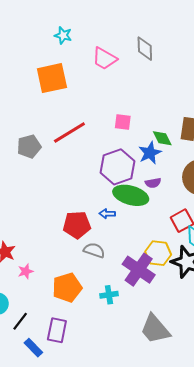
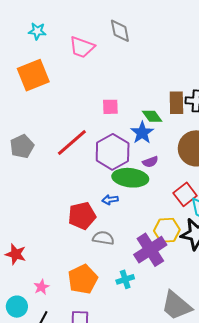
red line: (69, 133) -> (72, 142), moved
purple cross: (139, 270) -> (150, 250), turned 32
pink star: (26, 271) -> (41, 287), moved

